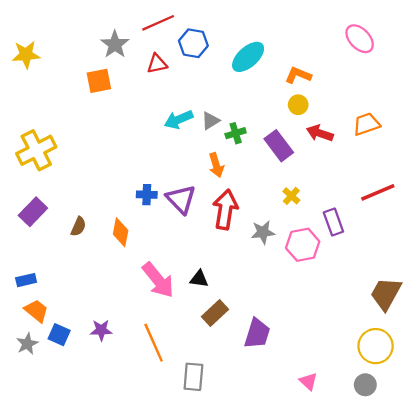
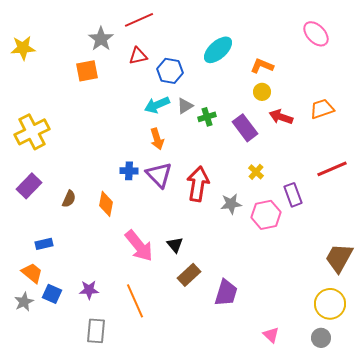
blue hexagon: (193, 43) -> (170, 71), moved
orange arrow: (216, 165) -> (157, 139), moved
black triangle: (199, 279) -> (175, 245), turned 42
blue rectangle: (26, 280) -> (44, 244), moved
gray rectangle: (193, 377) -> (96, 331), moved

